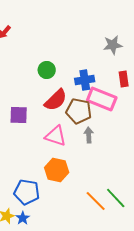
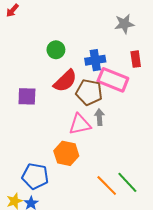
pink triangle: (56, 136) -> (80, 124), moved, turned -30

